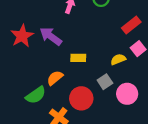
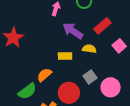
red rectangle: (131, 25) -> (102, 26), moved
purple arrow: (51, 36) -> (73, 31), moved
yellow semicircle: (118, 59) -> (89, 49), moved, turned 32

